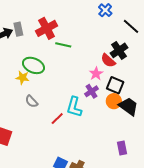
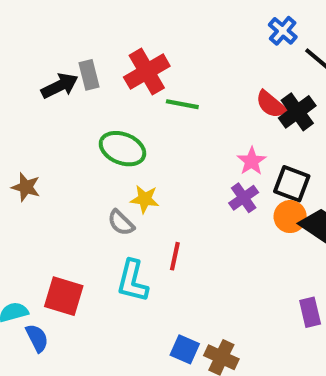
blue cross: (105, 10) -> (283, 31), moved
red semicircle: (108, 61) -> (271, 104), moved
yellow star: (22, 78) -> (145, 199), moved
cyan L-shape: (74, 107) -> (132, 281), moved
red line: (57, 119) -> (175, 256), turned -32

